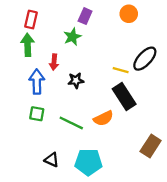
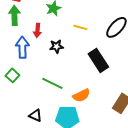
yellow line: (121, 70) -> (80, 27), moved
green square: (37, 114) -> (12, 75), moved, turned 32
orange semicircle: (103, 118) -> (81, 95), moved

